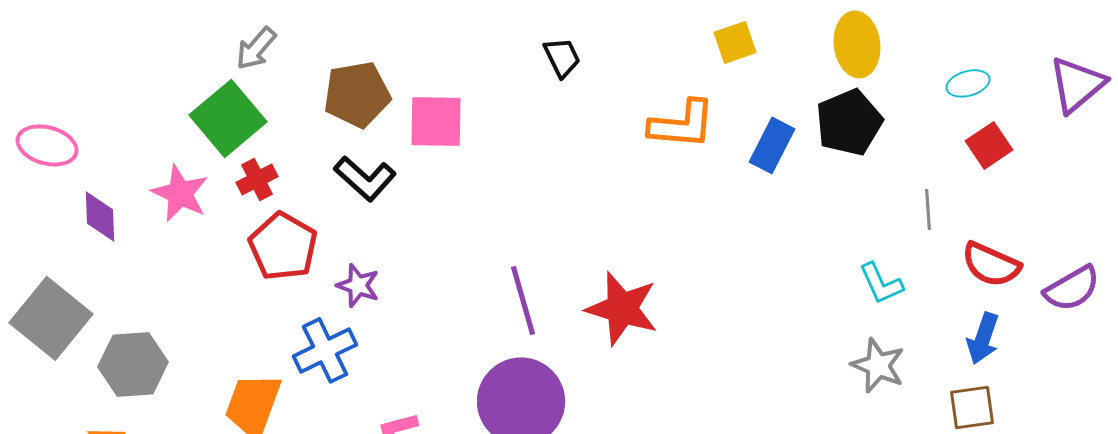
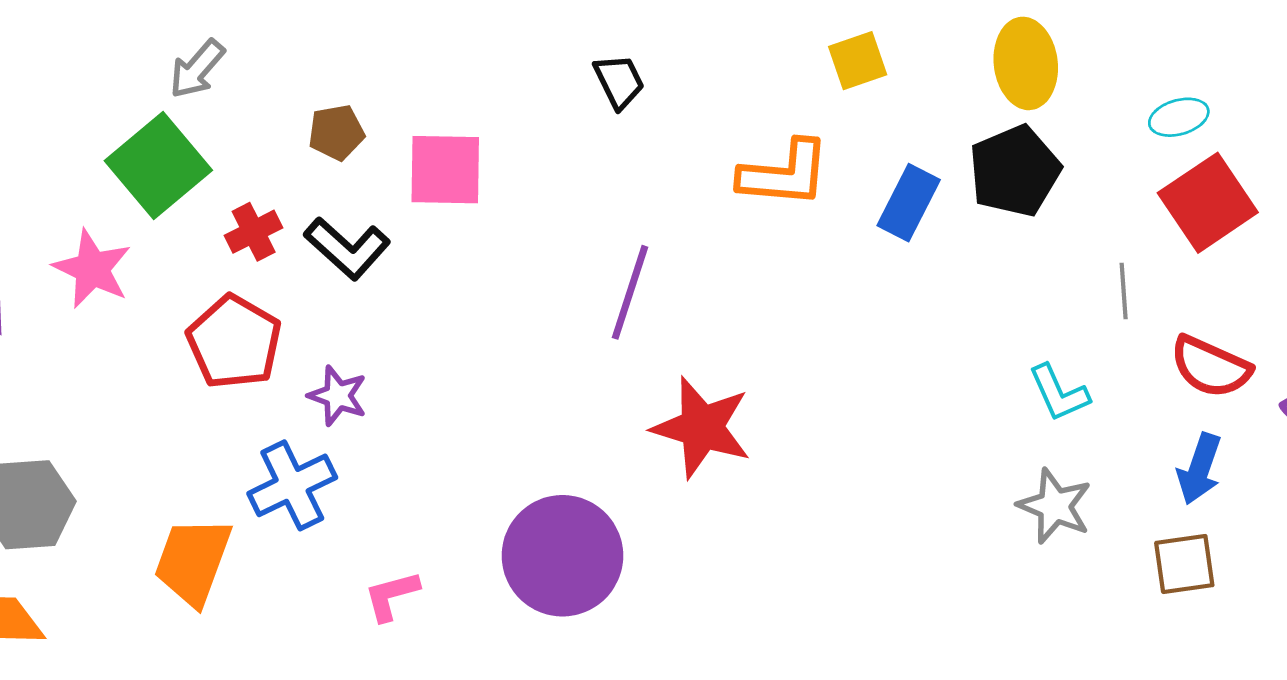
brown pentagon: (357, 94) -> (336, 132), size x0.6
red square: (989, 145) -> (1208, 203), size x1.5
red cross: (257, 179) -> (254, 232), moved
purple line: (523, 300) -> (630, 292), moved, turned 34

